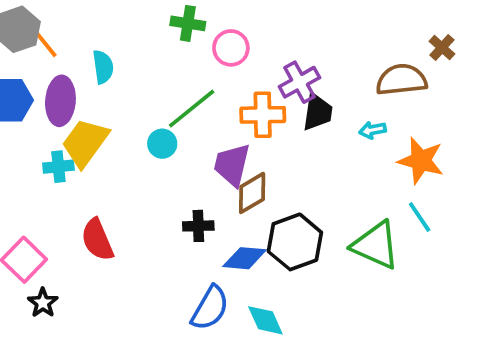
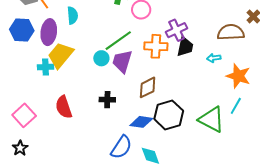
purple trapezoid: (232, 165) -> (122, 61), moved
cyan line: (420, 217) -> (236, 106), turned 60
black cross: (198, 226) -> (107, 100), moved
black star: (43, 303) -> (20, 148), moved

